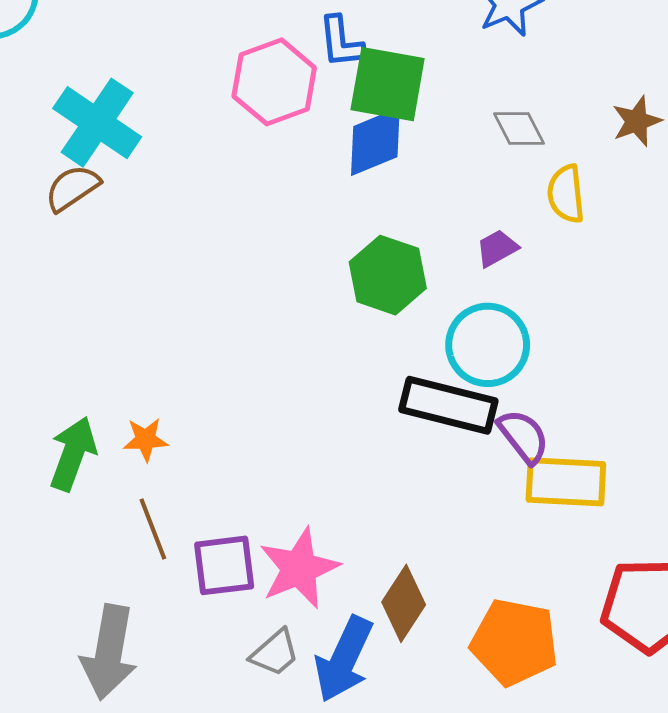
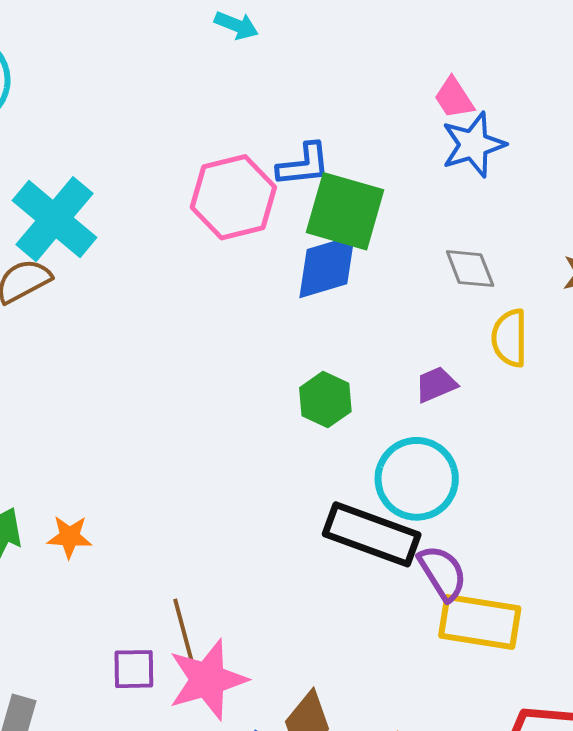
blue L-shape: (341, 42) -> (304, 165), turned -96
green hexagon: (388, 275) -> (325, 400), size x0.7
brown line: (153, 529) -> (183, 630), moved
purple square: (224, 565) -> (134, 669), size x0.7

